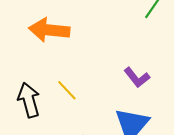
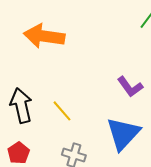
yellow line: (67, 90) -> (62, 111), moved

